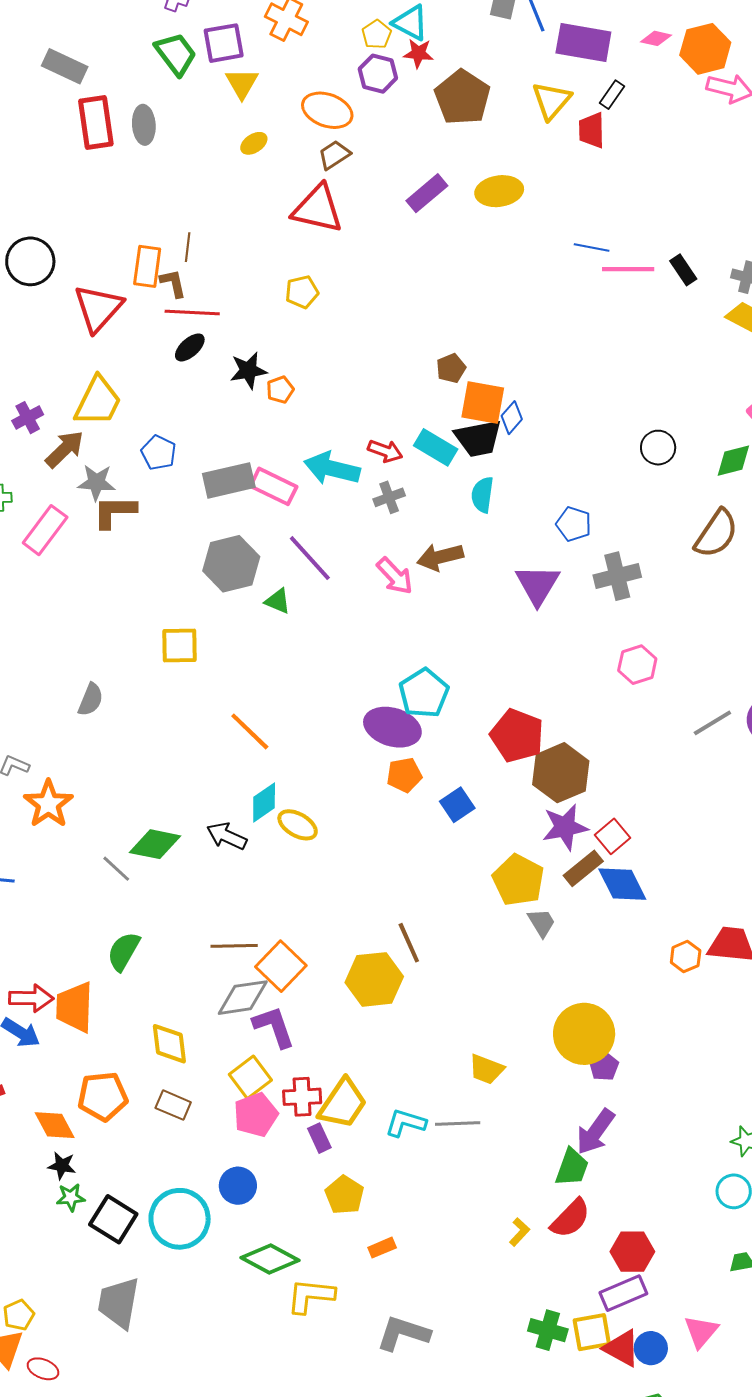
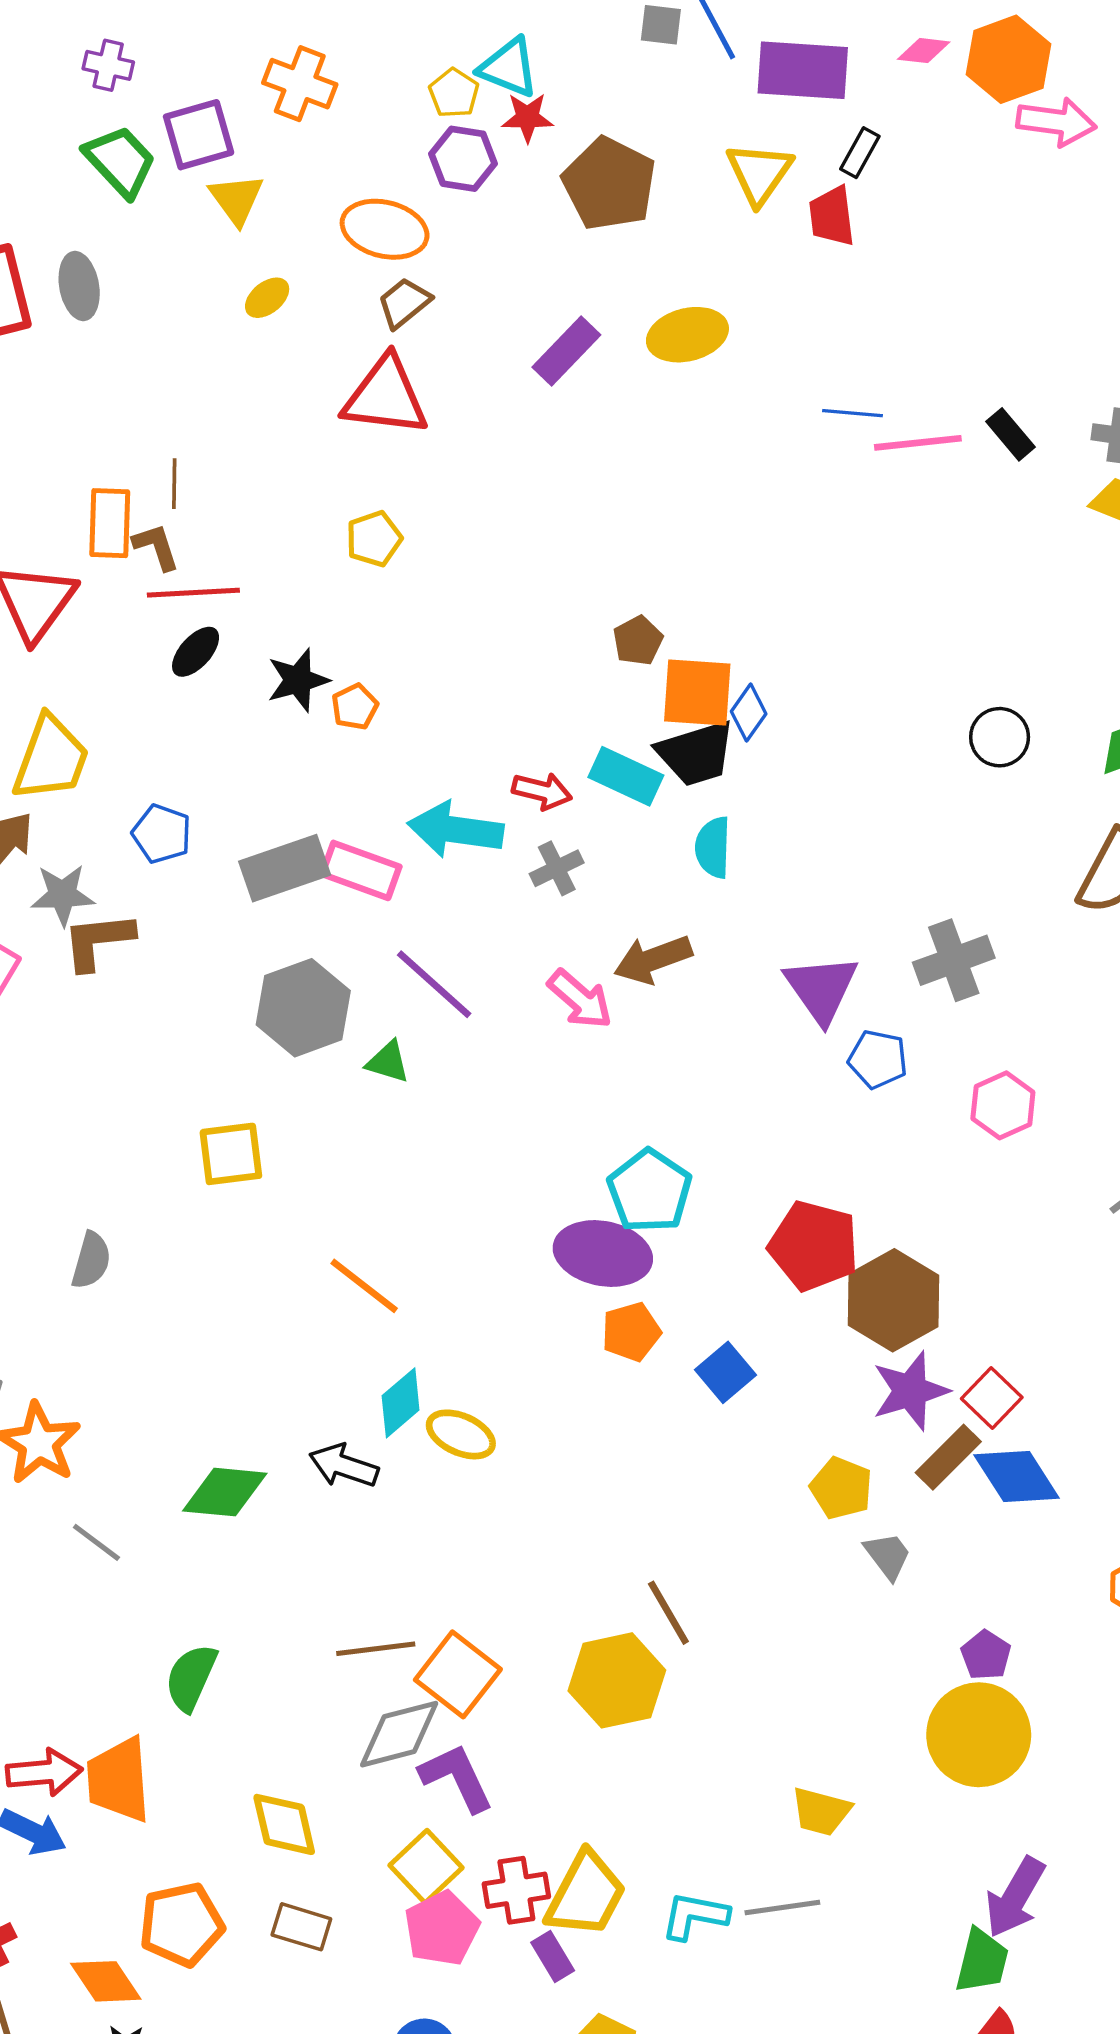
blue pentagon: (574, 524) -> (878, 1059), moved
gray line: (116, 869) -> (96, 1542), moved
yellow pentagon: (518, 880) -> (841, 1488), size x0.7
purple pentagon: (604, 1066) -> (986, 1655), moved

